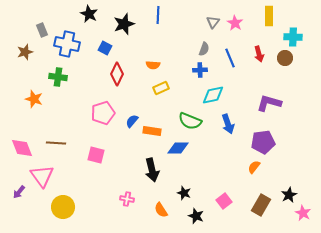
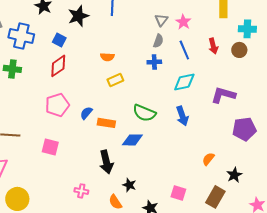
gray triangle: (213, 22) -> (161, 20), moved
pink star: (235, 23) -> (183, 22), moved
red diamond: (117, 74) -> (58, 66), moved, turned 30
cyan diamond: (213, 95) -> (184, 82), moved
purple pentagon: (263, 142) -> (244, 129), moved
black star: (184, 193) -> (129, 185), moved
black star: (289, 195) -> (234, 175), moved
pink square: (224, 201) -> (178, 193), turned -35

